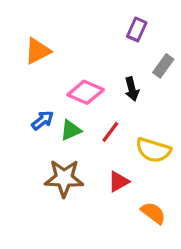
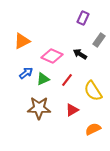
orange triangle: (38, 51) -> (22, 41), moved
black arrow: (132, 89) -> (80, 54), turned 136
yellow semicircle: (153, 150) -> (93, 91), turned 40
orange semicircle: (153, 213) -> (93, 129), turned -63

